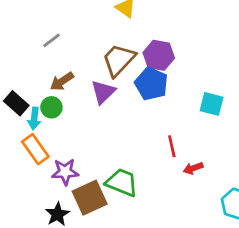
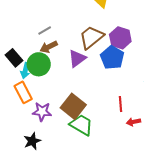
gray line: (52, 40) -> (45, 31), moved
green circle: (51, 107) -> (39, 64), size x1.5
brown square: (90, 198) -> (73, 106), moved, turned -35

